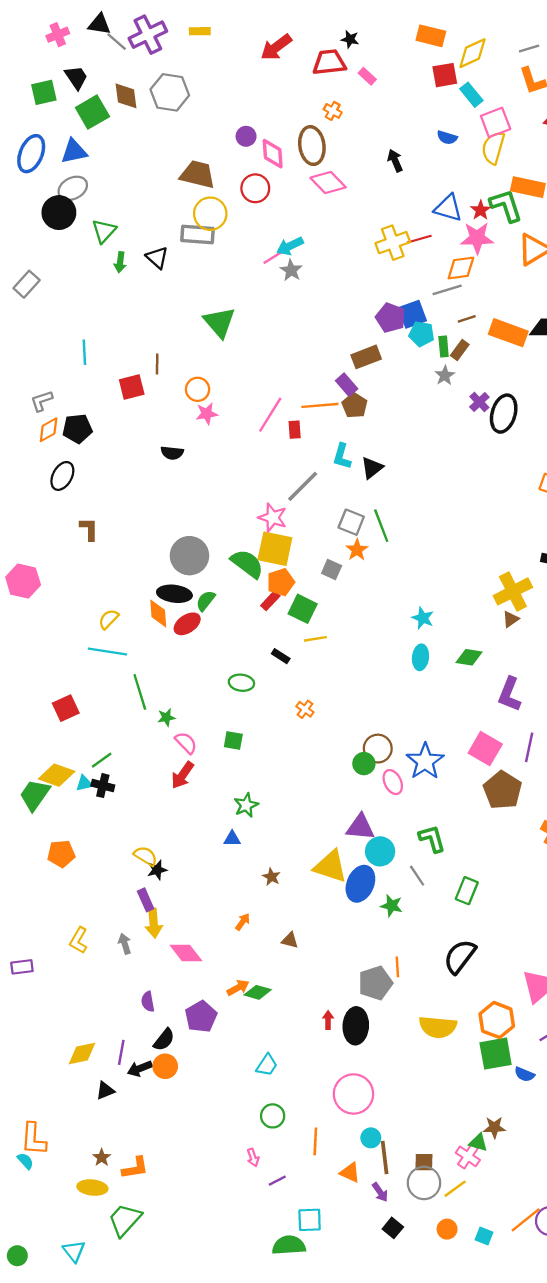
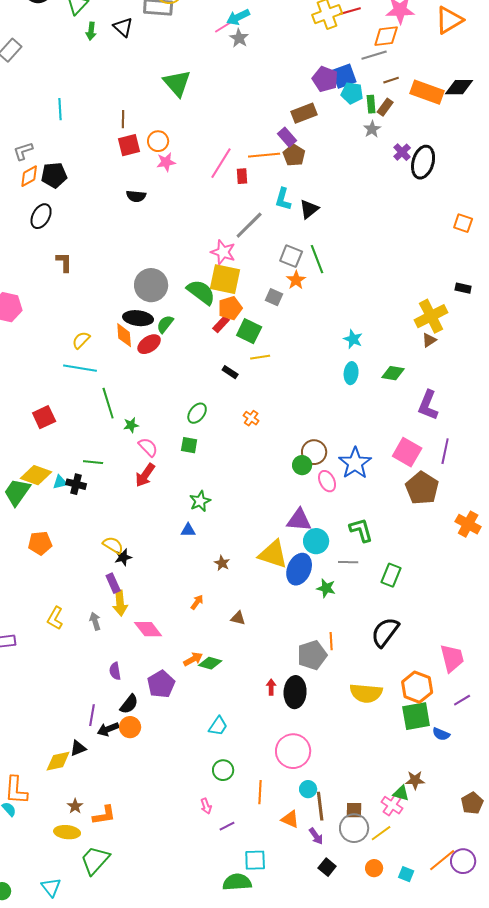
red square: (132, 387) -> (129, 145), moved
green ellipse: (241, 683) -> (197, 413), moved, turned -60
green line: (102, 760) -> (93, 462), moved, turned 42
gray line: (417, 876) -> (348, 562), turned -54
yellow diamond: (82, 1054) -> (58, 761), moved

